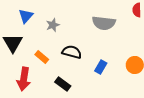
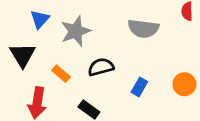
gray star: (53, 25) -> (76, 31), size x1.6
black semicircle: (72, 52) -> (101, 67), turned -30

